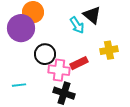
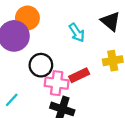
black triangle: (92, 15) -> (111, 21), moved
cyan line: (19, 85) -> (12, 100), turned -40

